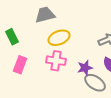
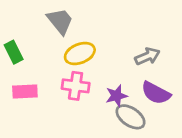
gray trapezoid: (45, 15) -> (60, 21), turned 65
pink rectangle: (20, 65) -> (25, 92), turned 66

